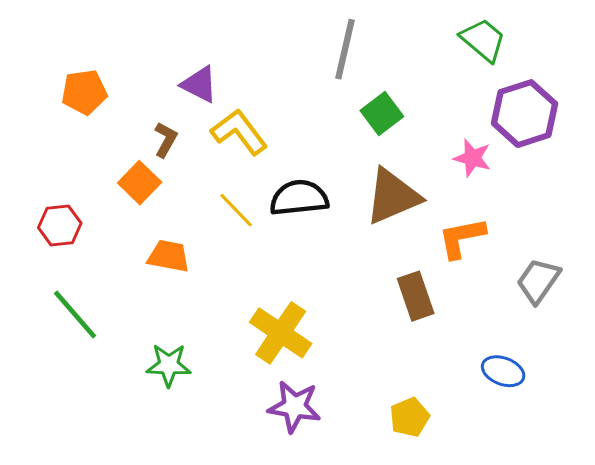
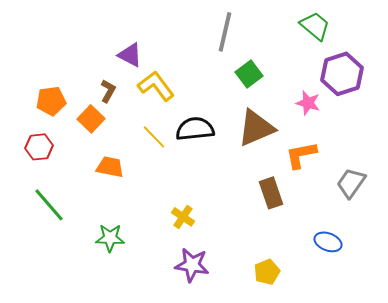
orange pentagon: (84, 92) -> (51, 101), moved
yellow cross: (281, 333) -> (183, 217), size x0.6

